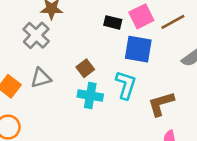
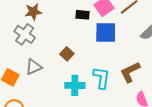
cyan L-shape: (126, 85) -> (101, 78), moved
cyan cross: (90, 96) -> (75, 85), moved

